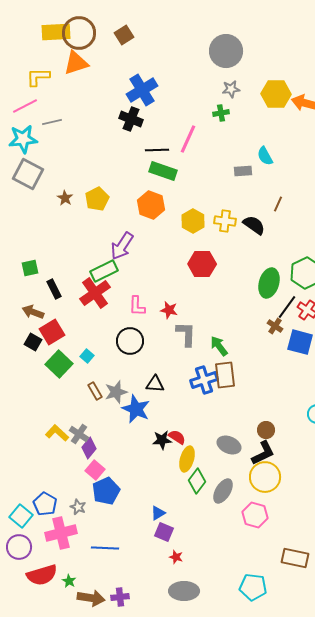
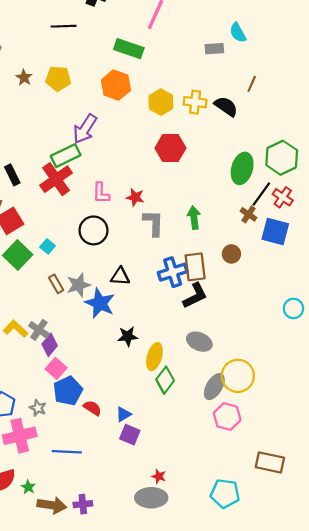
black line: (157, 150) -> (64, 26), moved
yellow pentagon: (97, 199) -> (58, 79), turned 30
green arrow: (219, 346) -> (194, 218), moved, turned 30
brown circle: (266, 430) -> (231, 254), moved
red semicircle: (177, 437) -> (92, 408), moved
black L-shape: (263, 453) -> (195, 296), moved
gray ellipse: (223, 491) -> (214, 387), moved
red star: (176, 557) -> (159, 476), moved

